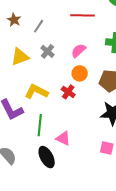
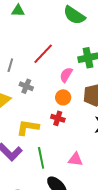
red line: (83, 15) -> (43, 54), moved, turned -30
pink semicircle: (78, 51) -> (66, 75), moved
pink triangle: (63, 138) -> (76, 159), moved

